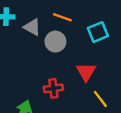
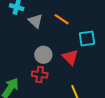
gray circle: (55, 42) -> (43, 55), moved
red triangle: (86, 72) -> (70, 57), moved, turned -30

